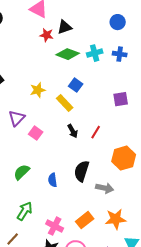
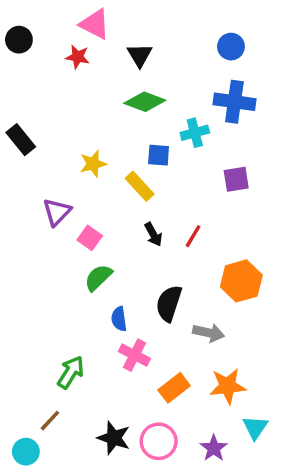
black triangle: (65, 27) -> (140, 55), turned -42
red star: (47, 35) -> (78, 57), moved
cyan cross: (95, 53) -> (195, 133), moved
blue cross: (120, 54) -> (234, 102), size x1.6
blue square: (76, 85) -> (159, 155), turned -32
green semicircle: (22, 172) -> (98, 278), moved
pink cross: (55, 226) -> (134, 355), moved

